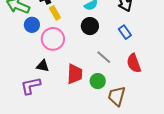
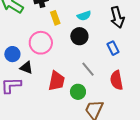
yellow rectangle: (55, 13) -> (55, 18), moved
blue circle: (32, 25) -> (12, 54), moved

